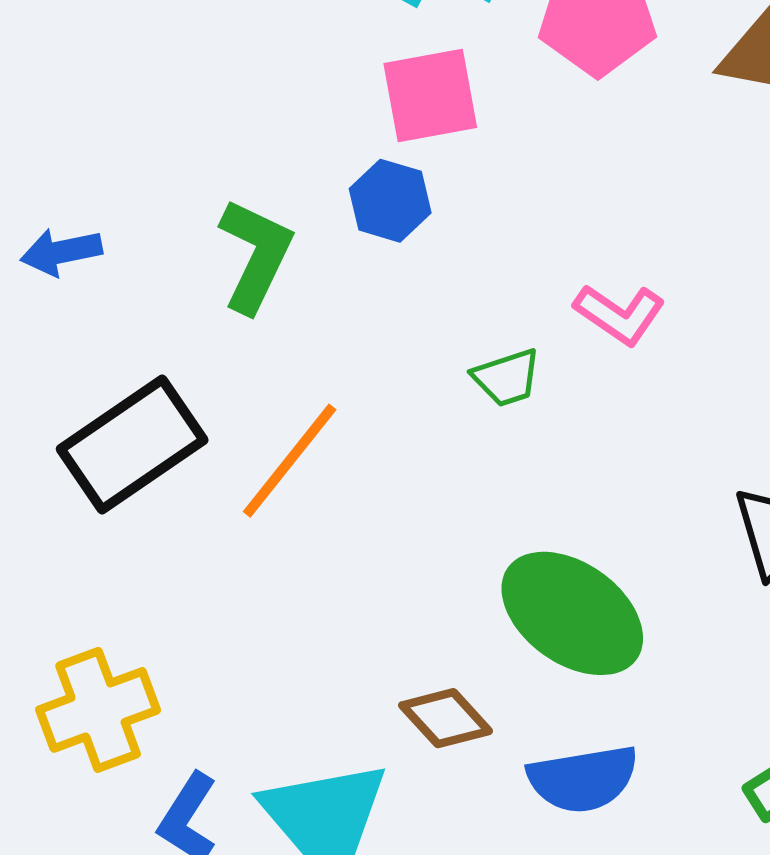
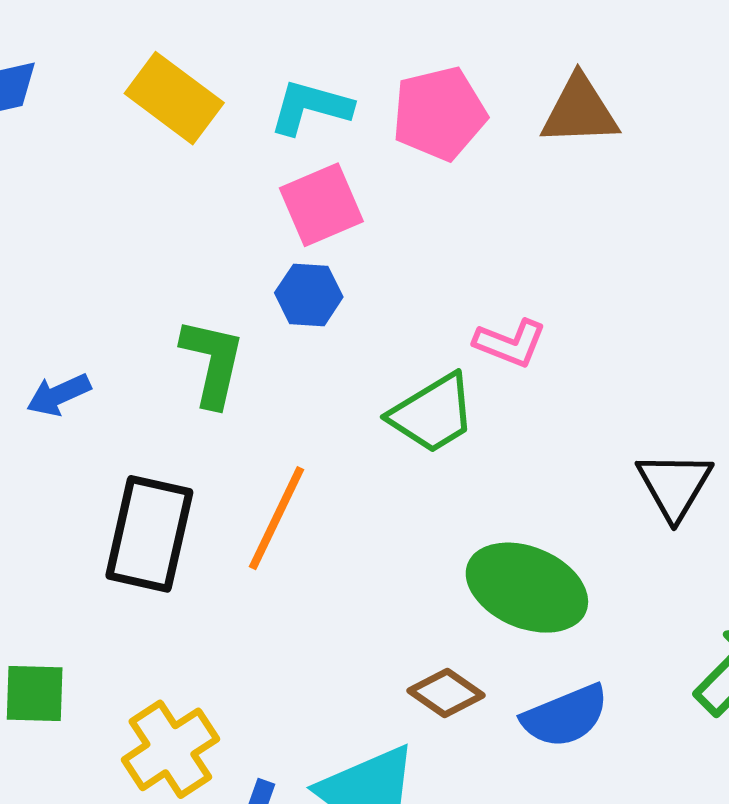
green trapezoid: (507, 378) -> (433, 414), size x1.6
black rectangle: (132, 445) -> (149, 534), turned -30

